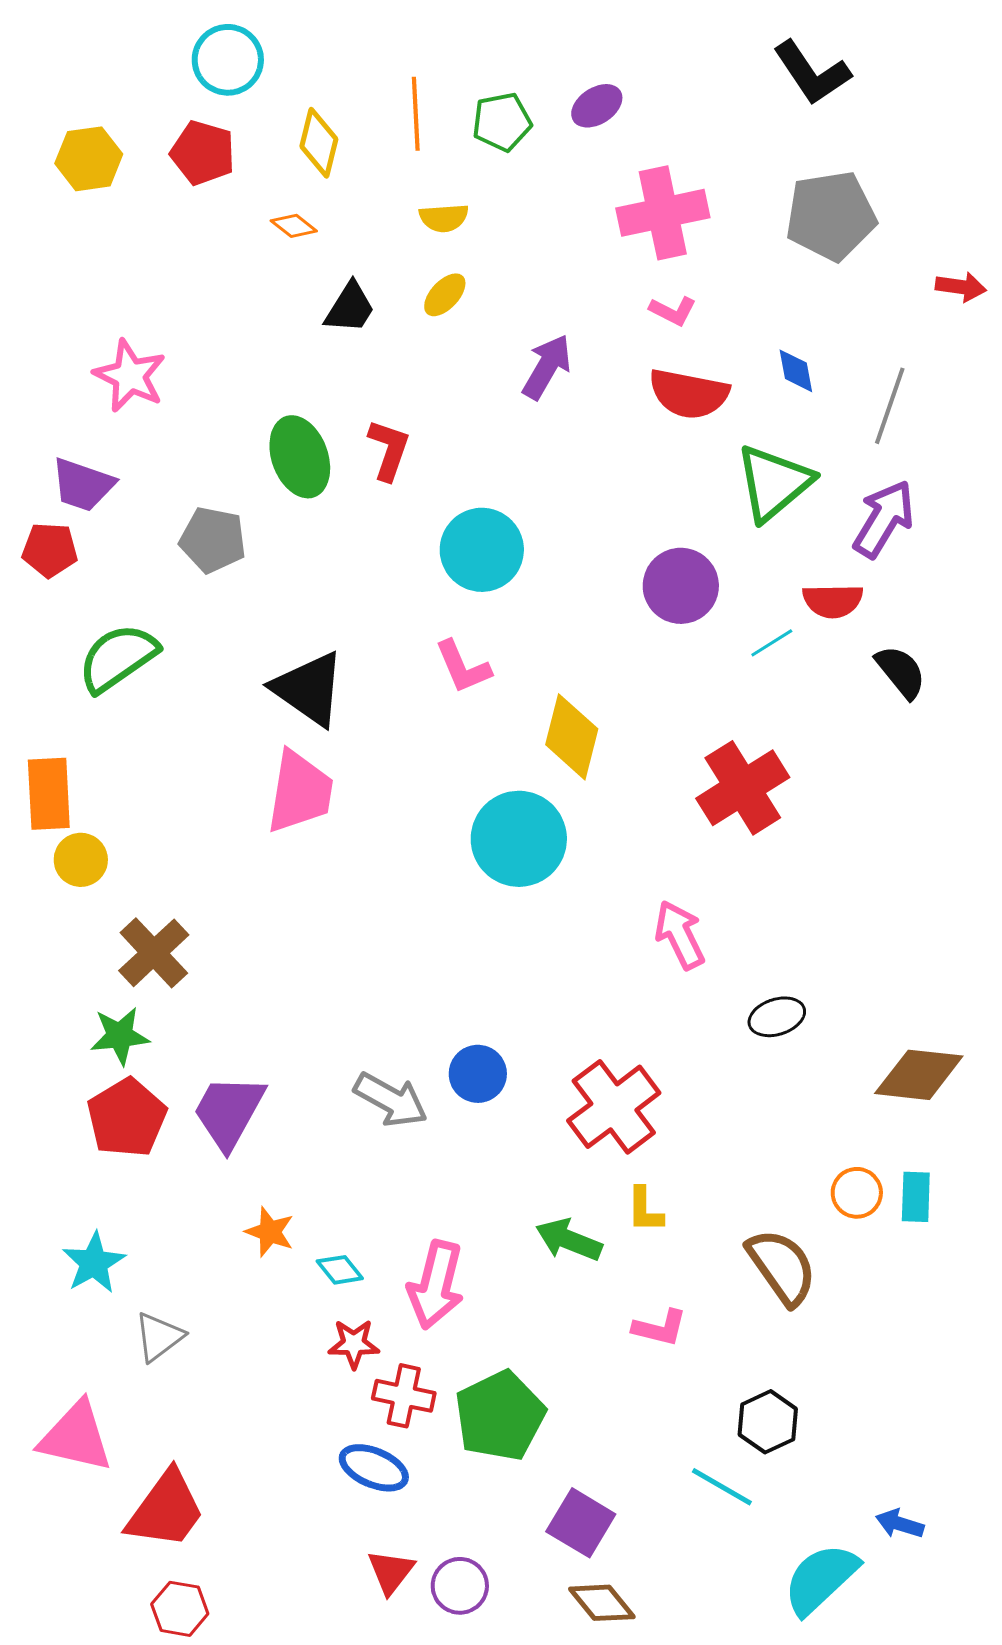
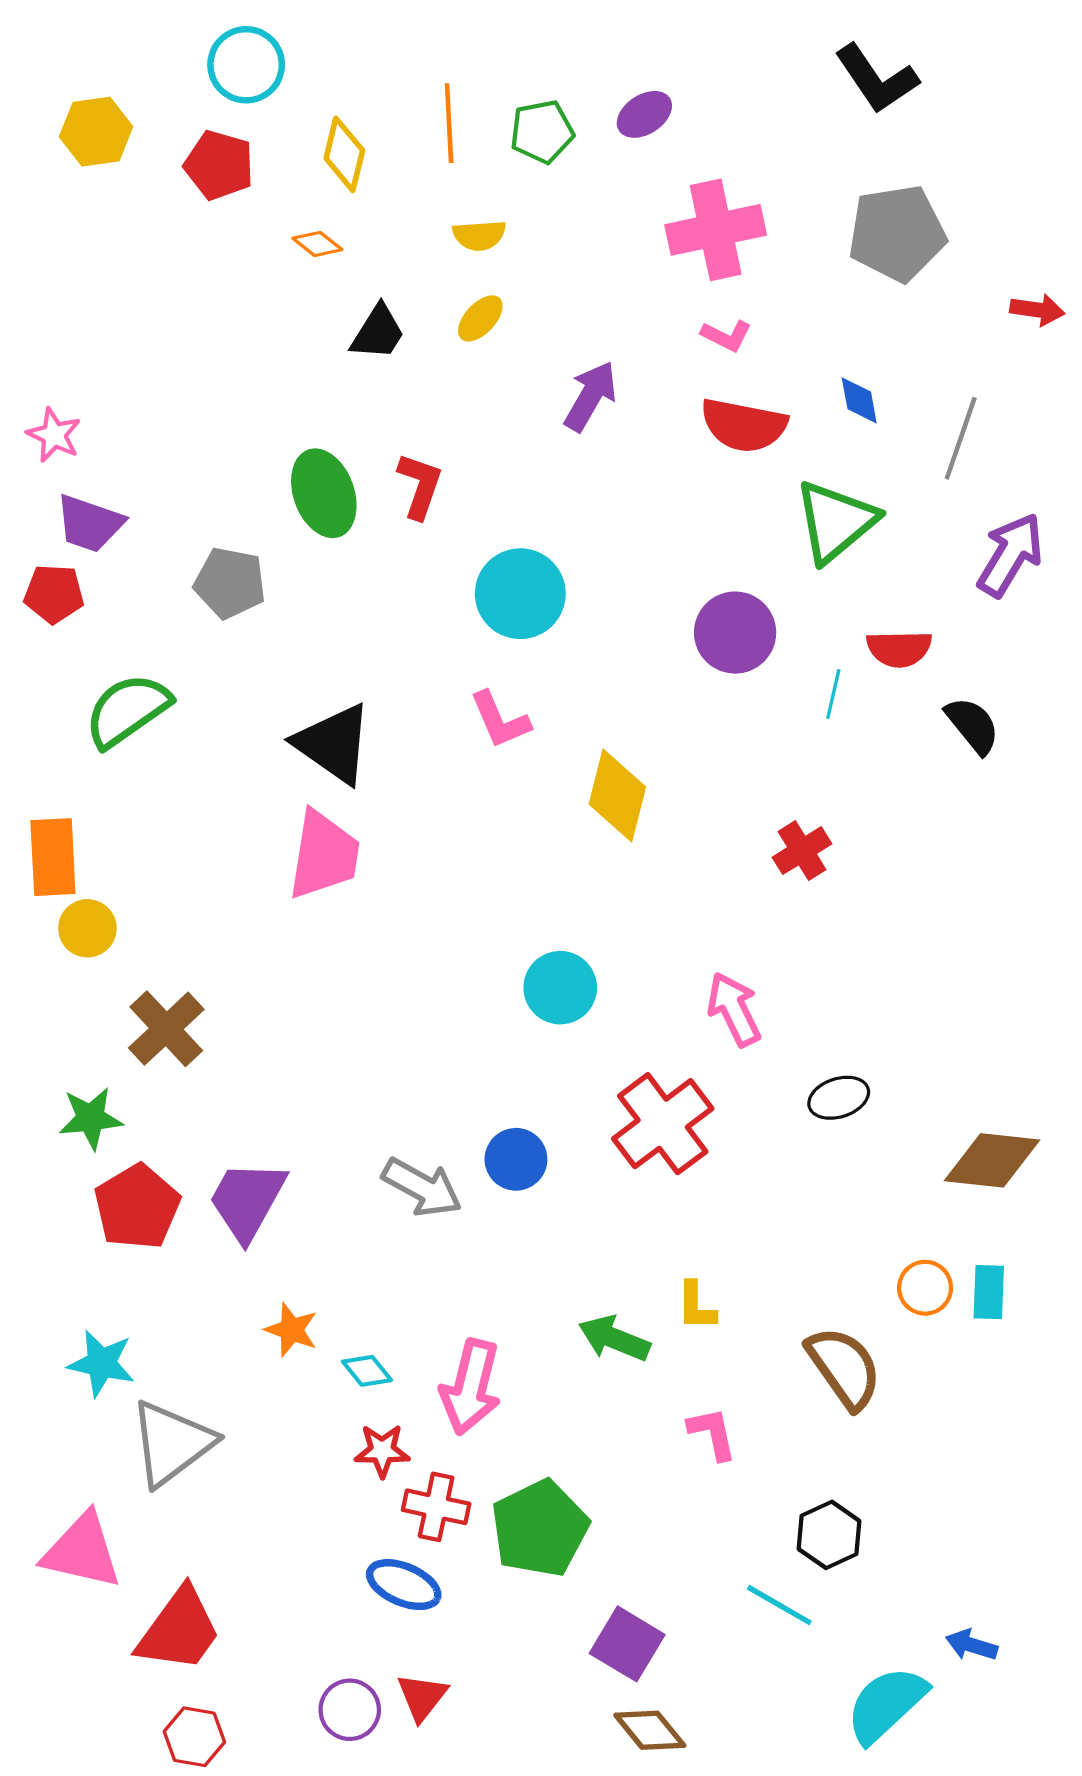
yellow hexagon: (89, 159) -> (96, 132), moved
pink star: (130, 376) -> (54, 435), moved, size x0.7
purple arrow: (884, 519) -> (1010, 555), moved
cyan line: (772, 643) -> (833, 694), turned -45
red cross: (743, 788) -> (802, 851), size x0.6
cyan circle: (519, 839) -> (560, 988), moved, size x0.7
green star: (120, 1036) -> (91, 1118), moved
red cross: (614, 1107) -> (663, 1124), moved
cyan star: (94, 1263) -> (101, 1363), turned -30
pink L-shape: (660, 1328) -> (712, 1433), turned -116
gray triangle: (159, 1337) -> (172, 1443), size x1.6
purple circle: (460, 1586) -> (350, 1710), moved

